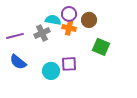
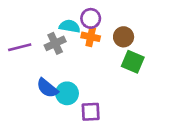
brown circle: (89, 20) -> (124, 37), moved
blue semicircle: (18, 62) -> (47, 88), moved
purple square: (69, 64) -> (91, 112), moved

